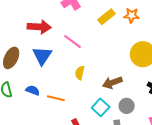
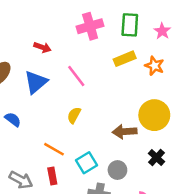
red arrow: (39, 27) -> (42, 47), size x0.6
brown arrow: (112, 83) -> (125, 132), moved
orange line: (56, 98) -> (54, 149), moved

